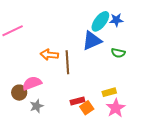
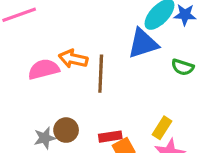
pink semicircle: (32, 83) -> (44, 69), moved
yellow rectangle: (109, 92) -> (162, 128), turned -48
brown circle: (19, 93) -> (66, 130), moved

